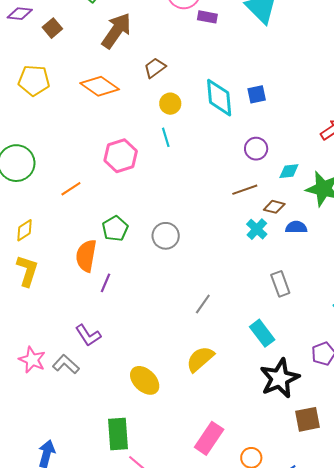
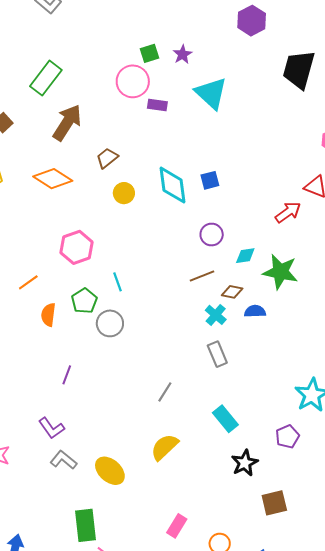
cyan line: (166, 137) -> (117, 282), moved
green pentagon: (115, 229) -> (84, 301), moved
gray circle: (166, 236) -> (110, 323), moved
orange semicircle: (86, 256) -> (48, 315), moved, size x0.7
gray rectangle: (280, 284) -> (217, 354), moved
gray L-shape: (66, 364) -> (64, 460), moved
black star: (280, 378) -> (245, 463), size x0.7
pink rectangle: (209, 438) -> (177, 526), size x0.7

